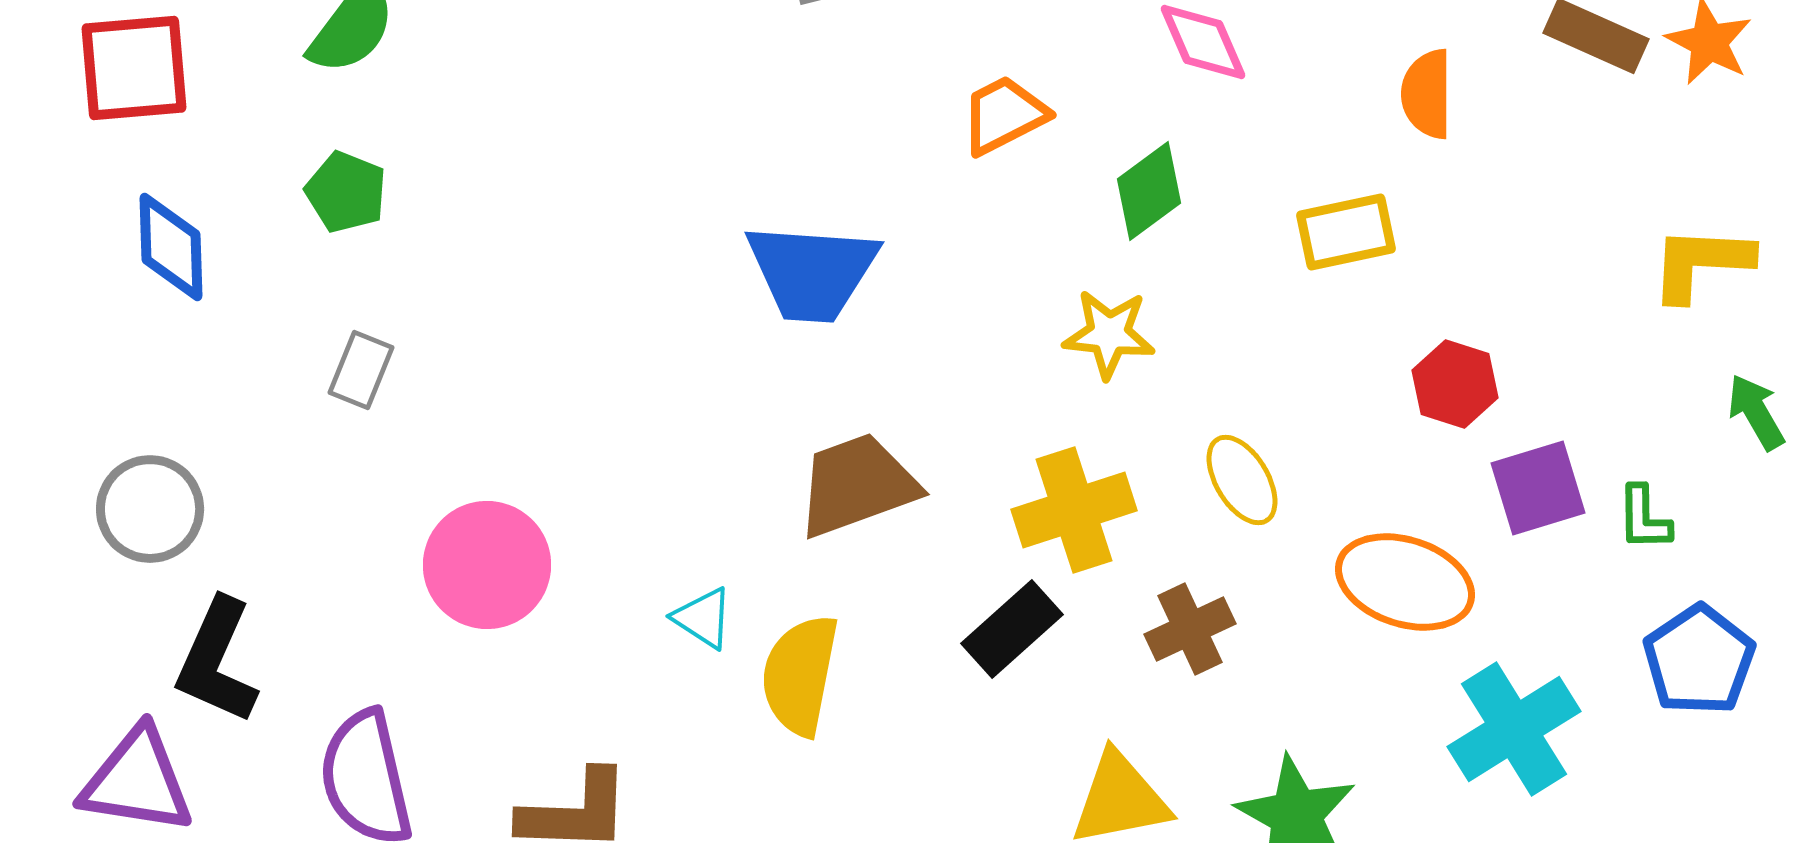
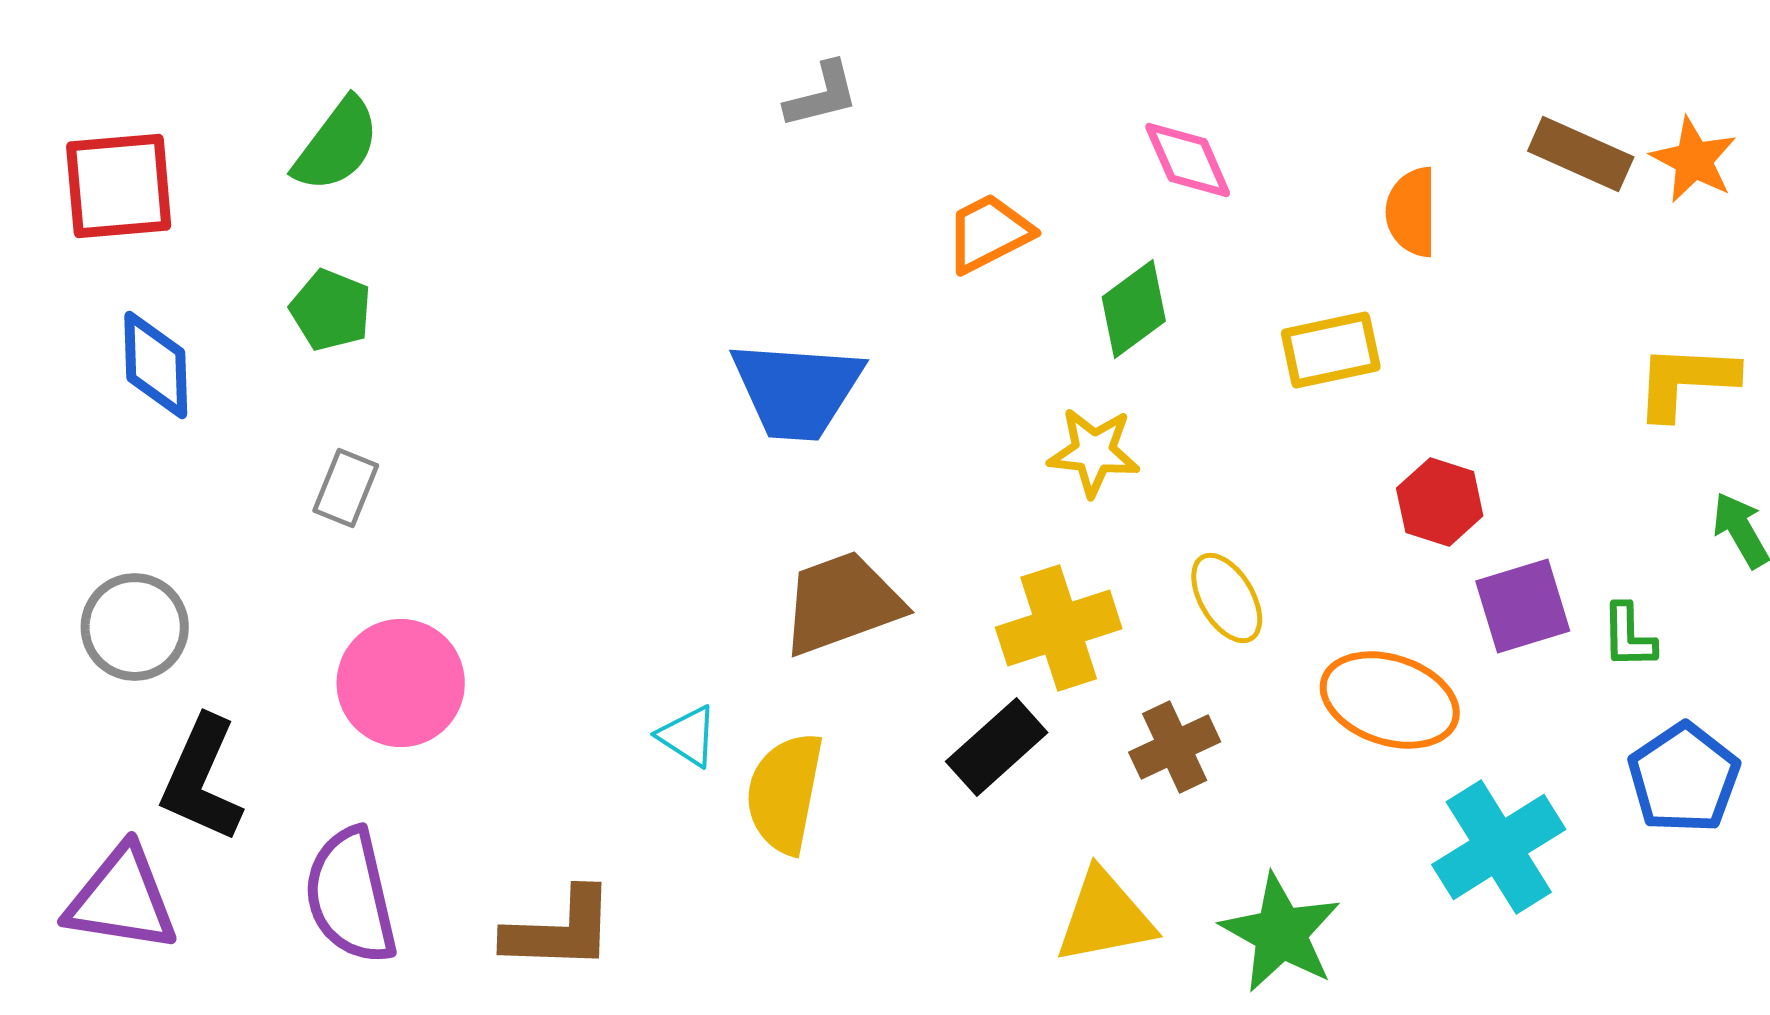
pink circle: (487, 565) -> (401, 683), moved

